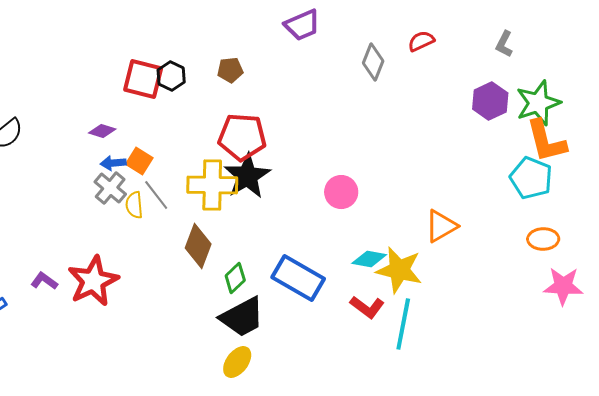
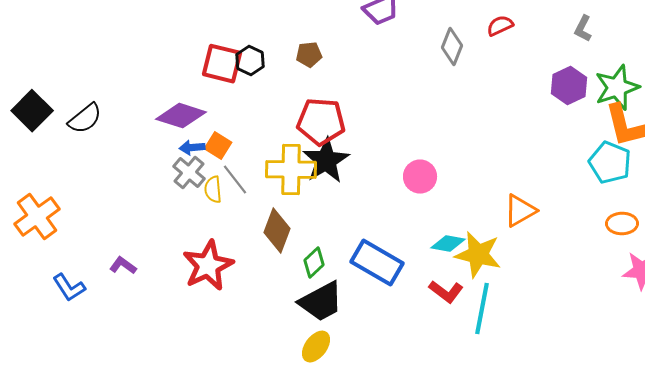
purple diamond: (102, 131) -> (181, 116), size x1.8
red star: (93, 281) -> (208, 266), moved

